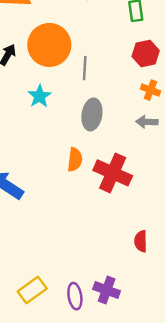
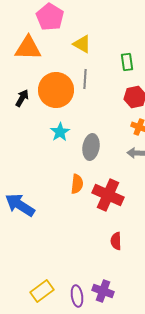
gray line: (85, 68) -> (85, 79), moved
cyan star: (40, 96) -> (60, 132), moved
red semicircle: (141, 241) -> (116, 241), moved

